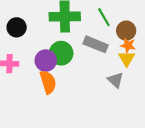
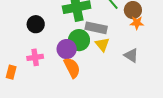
gray rectangle: (96, 44) -> (96, 28), moved
yellow triangle: (127, 59) -> (102, 44), moved

